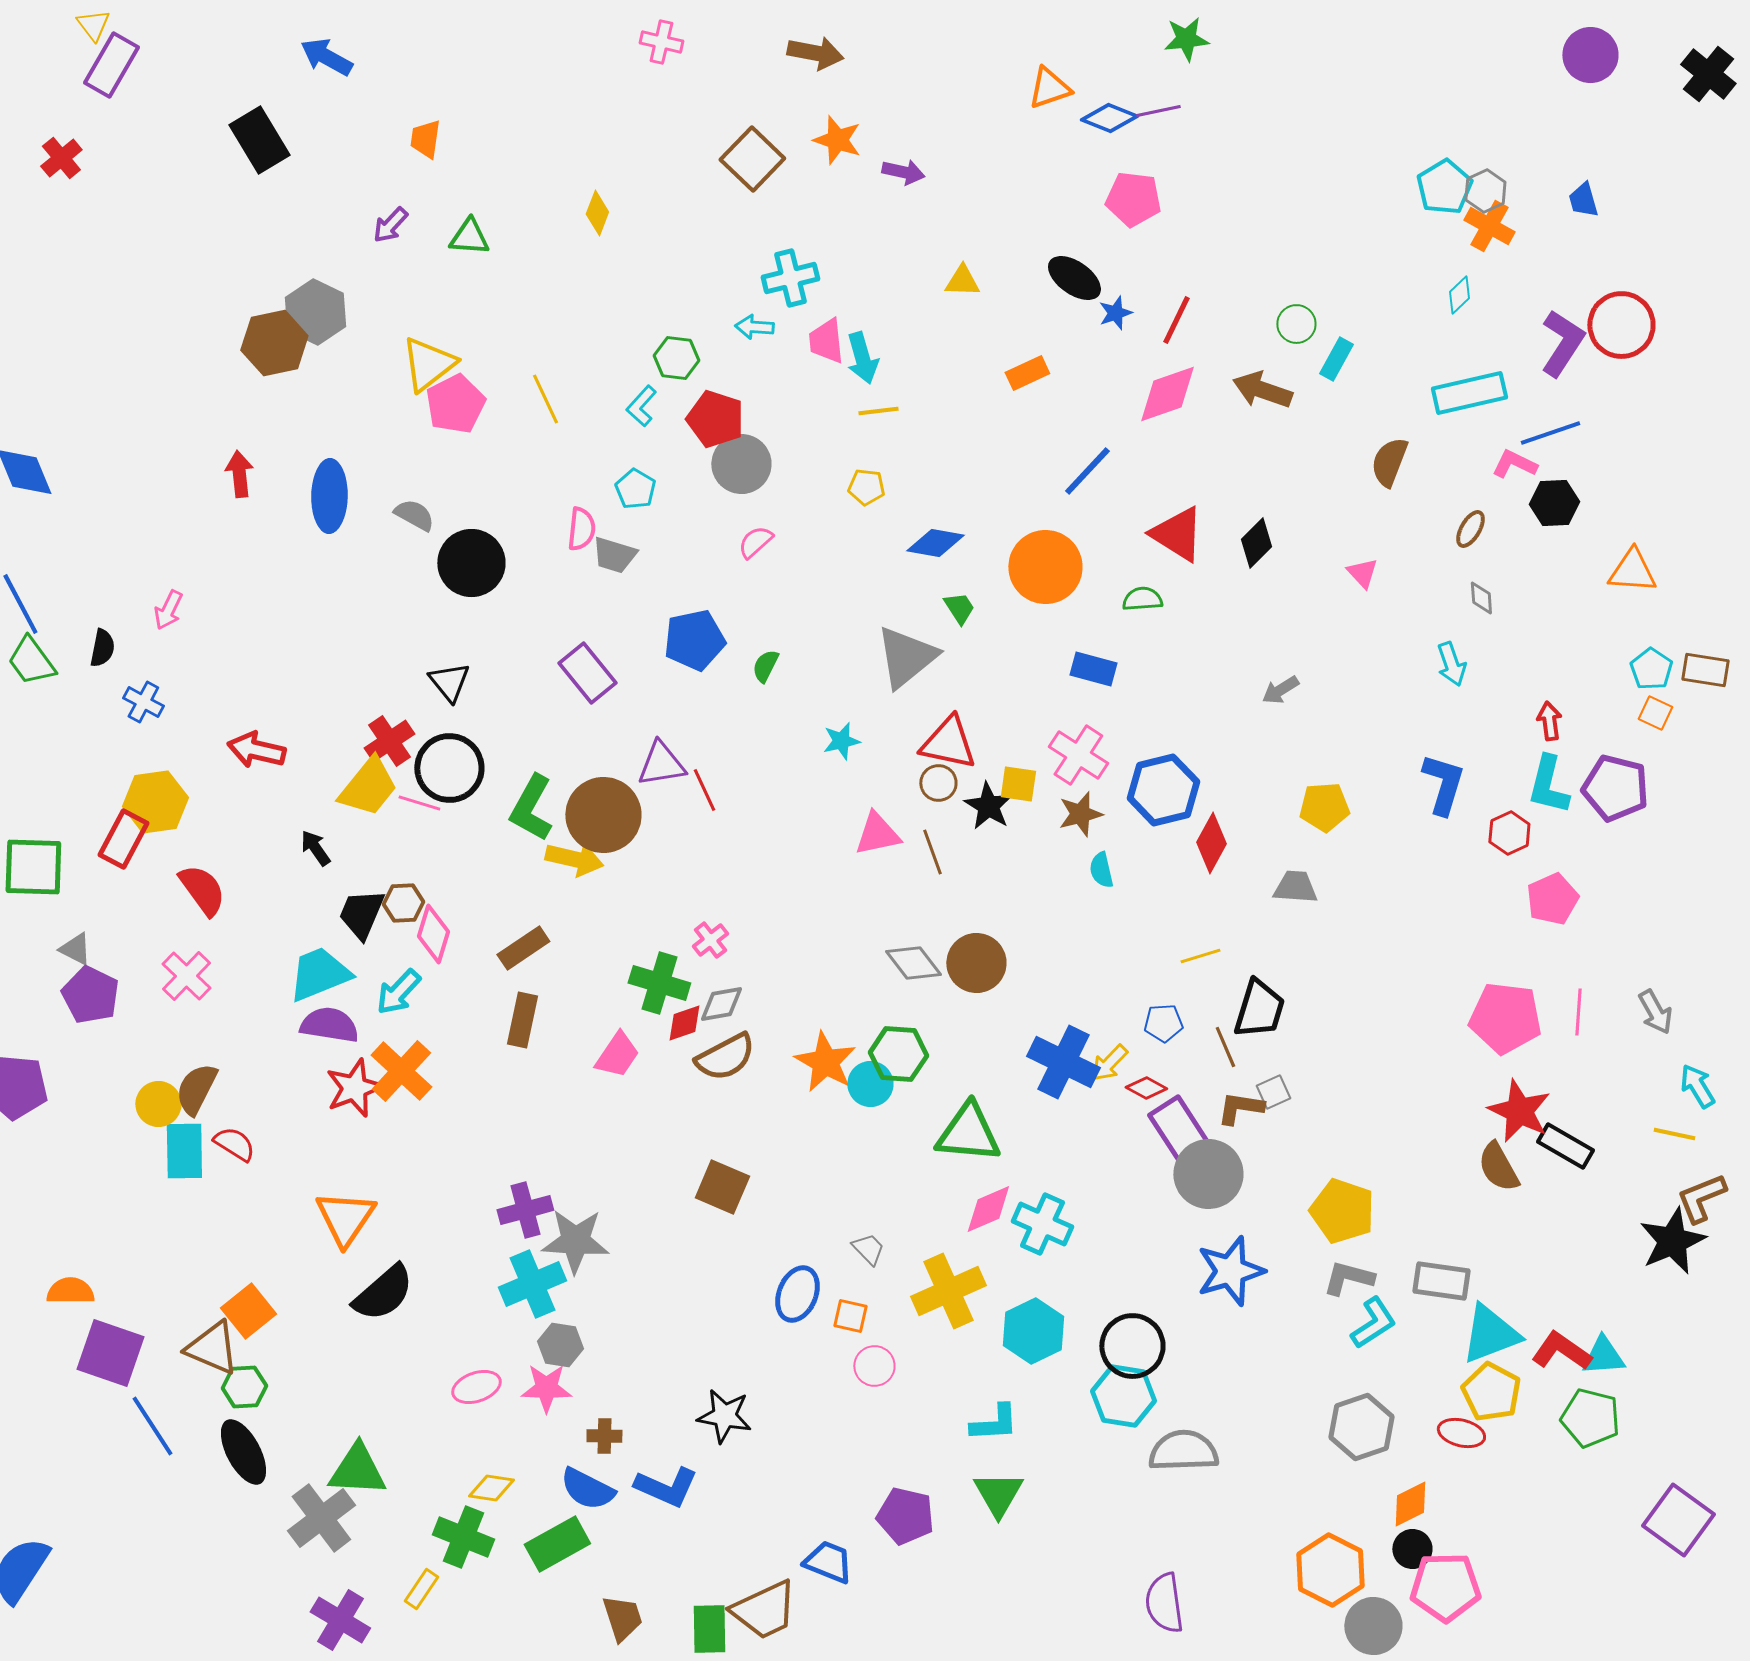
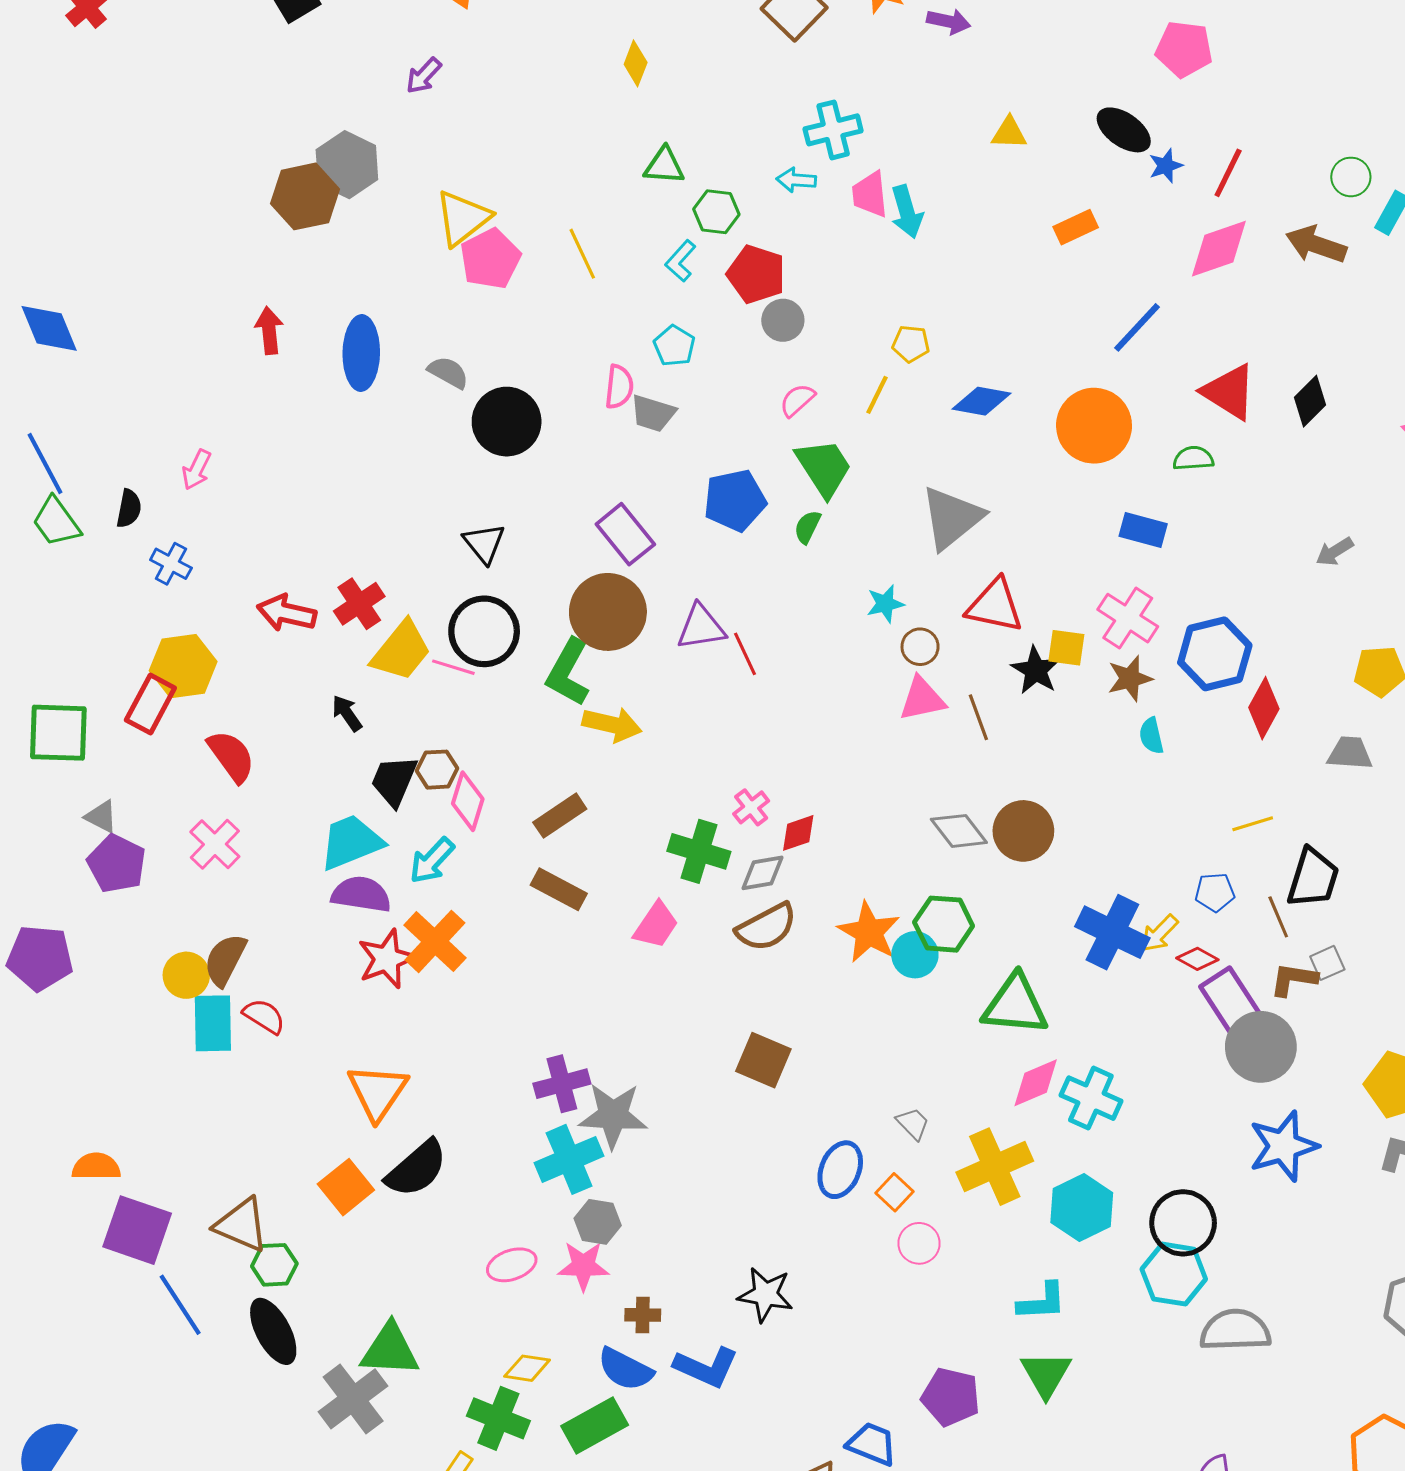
green triangle: (469, 237) -> (664, 166), moved
yellow line: (878, 411) -> (877, 395), moved, turned -57
gray circle: (741, 464) -> (783, 320), size x0.7
green trapezoid: (959, 608) -> (824, 468), moved, size x1.8
red cross: (389, 741) -> (359, 604), moved
brown circle: (938, 783) -> (920, 647), moved
brown circle: (603, 815) -> (608, 612), moved
brown rectangle: (522, 1020) -> (559, 889), turned -74
red diamond: (684, 1023) -> (798, 833), moved
orange square: (248, 1311) -> (346, 1187), moved
orange square: (850, 1316) -> (894, 1192), turned 30

